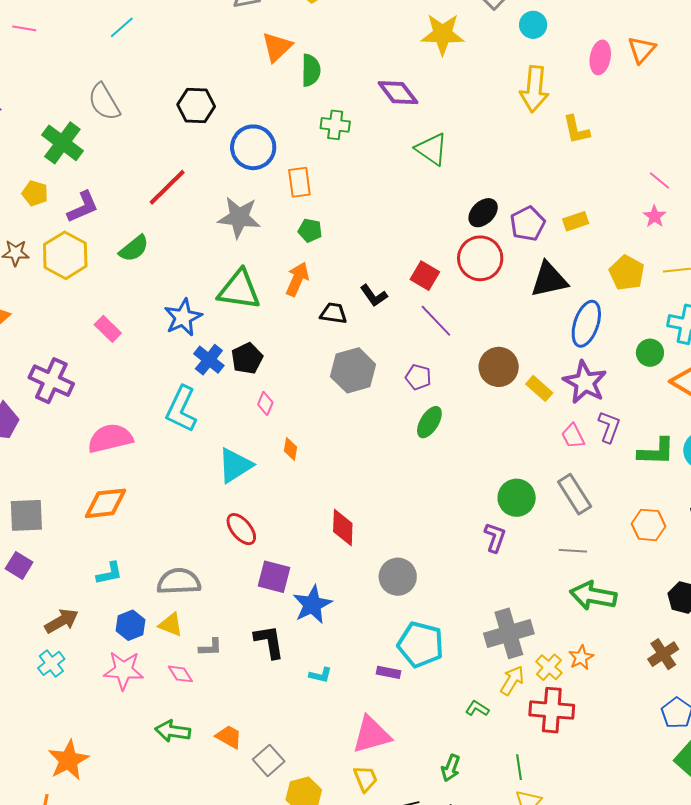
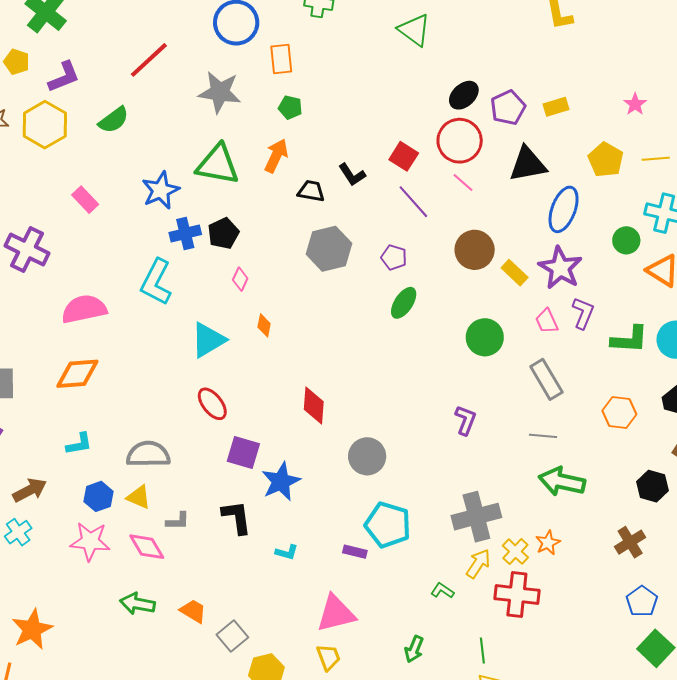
pink line: (660, 181) -> (463, 183), moved
blue cross: (209, 360) -> (185, 233), turned 36
green circle: (517, 498) -> (485, 337), moved
pink diamond: (180, 674) -> (147, 547), size x1.4

